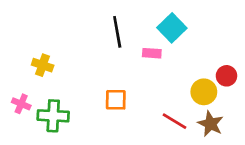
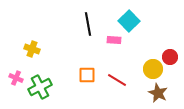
green cross: (53, 116) -> (40, 87), turned -30
red line: (174, 121) -> (117, 80), moved

